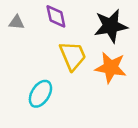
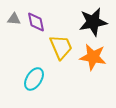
purple diamond: (56, 16) -> (36, 22), moved

